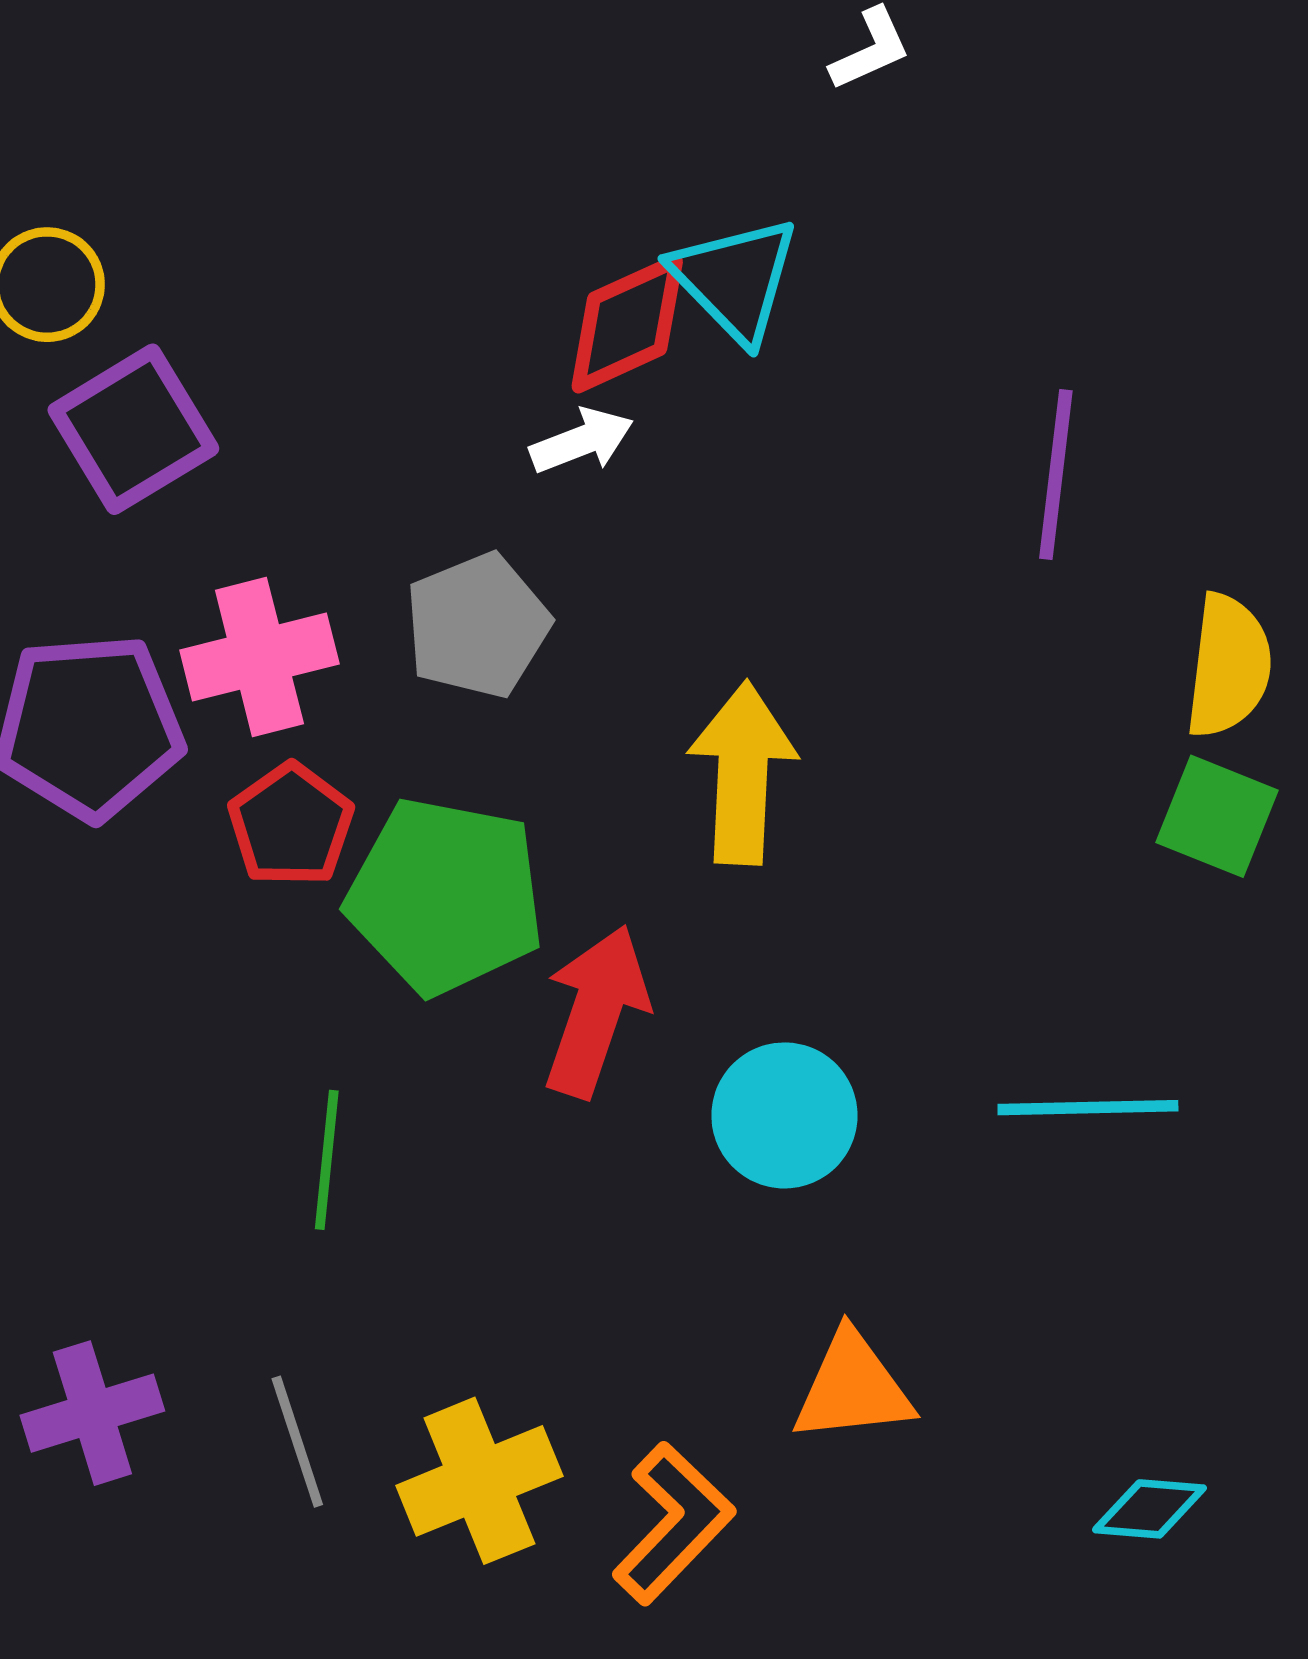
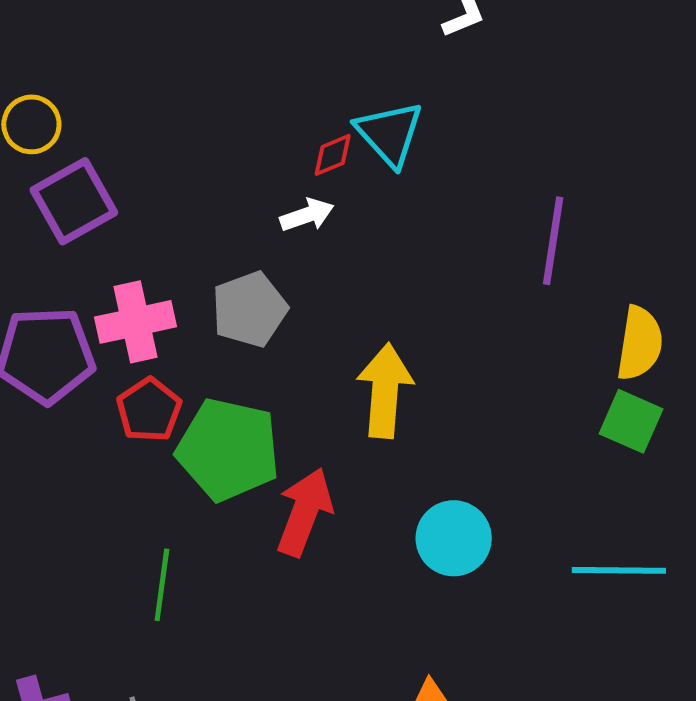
red diamond: (627, 324) -> (333, 155), size x0.6
cyan line: (1088, 1108) -> (619, 570), moved
cyan circle: (784, 1115) -> (454, 538), moved

